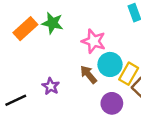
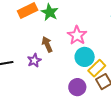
brown arrow: (88, 74) -> (47, 44), moved

